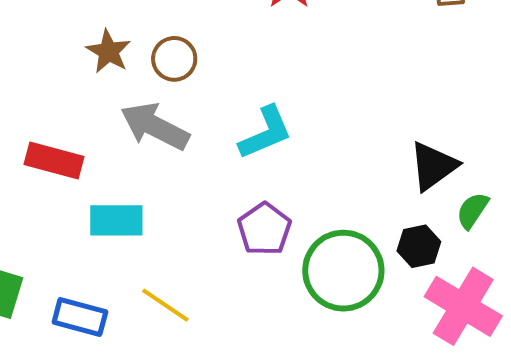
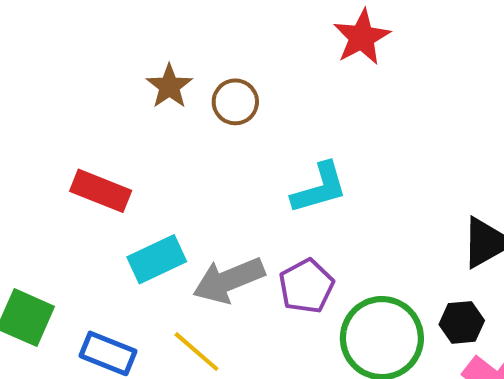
gray arrow: (155, 126) -> (229, 280), moved, turned -56
cyan rectangle: (116, 220) -> (157, 259), turned -32

